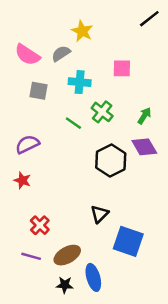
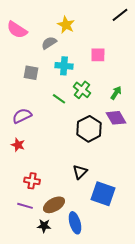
pink semicircle: (27, 55) -> (17, 30), moved
red cross: (40, 225) -> (32, 181), turned -35
black star: (65, 285) -> (44, 226), moved

